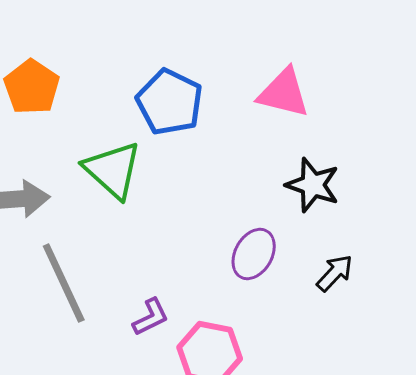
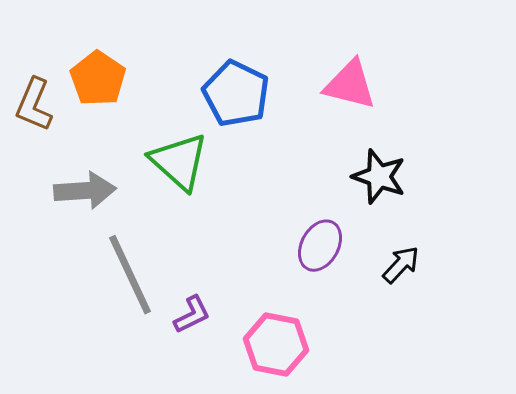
purple L-shape: (151, 317) -> (192, 315), moved

